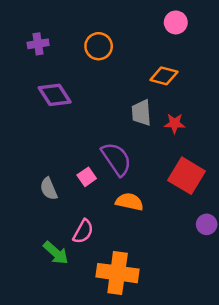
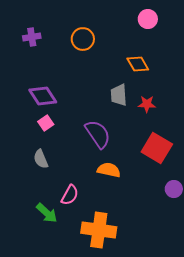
orange diamond: (164, 76) -> (138, 64), turned 45
purple diamond: (55, 95) -> (43, 96), moved
pink square: (87, 177) -> (46, 123), moved

